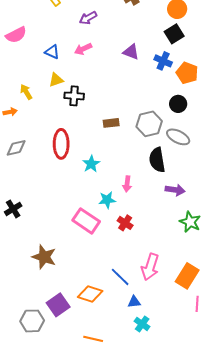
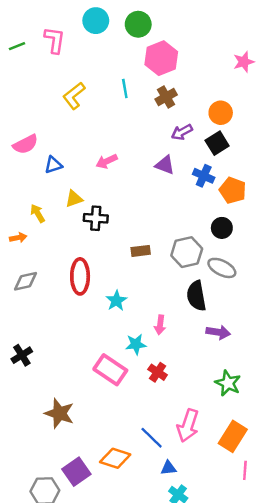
purple arrow: (88, 18) -> (182, 132), moved
blue triangle: (52, 52) -> (53, 165), moved, turned -42
green star: (190, 222) -> (228, 383), moved

